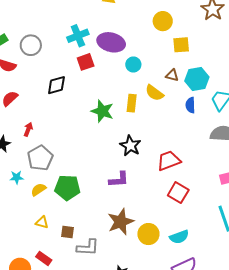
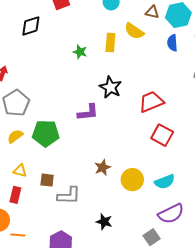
green star: (102, 111) -> (80, 52), size x0.6
purple L-shape: (119, 180) -> (88, 112), moved
brown star: (121, 222) -> (103, 168), size x0.6
red rectangle: (44, 258) -> (15, 195), moved, turned 70

